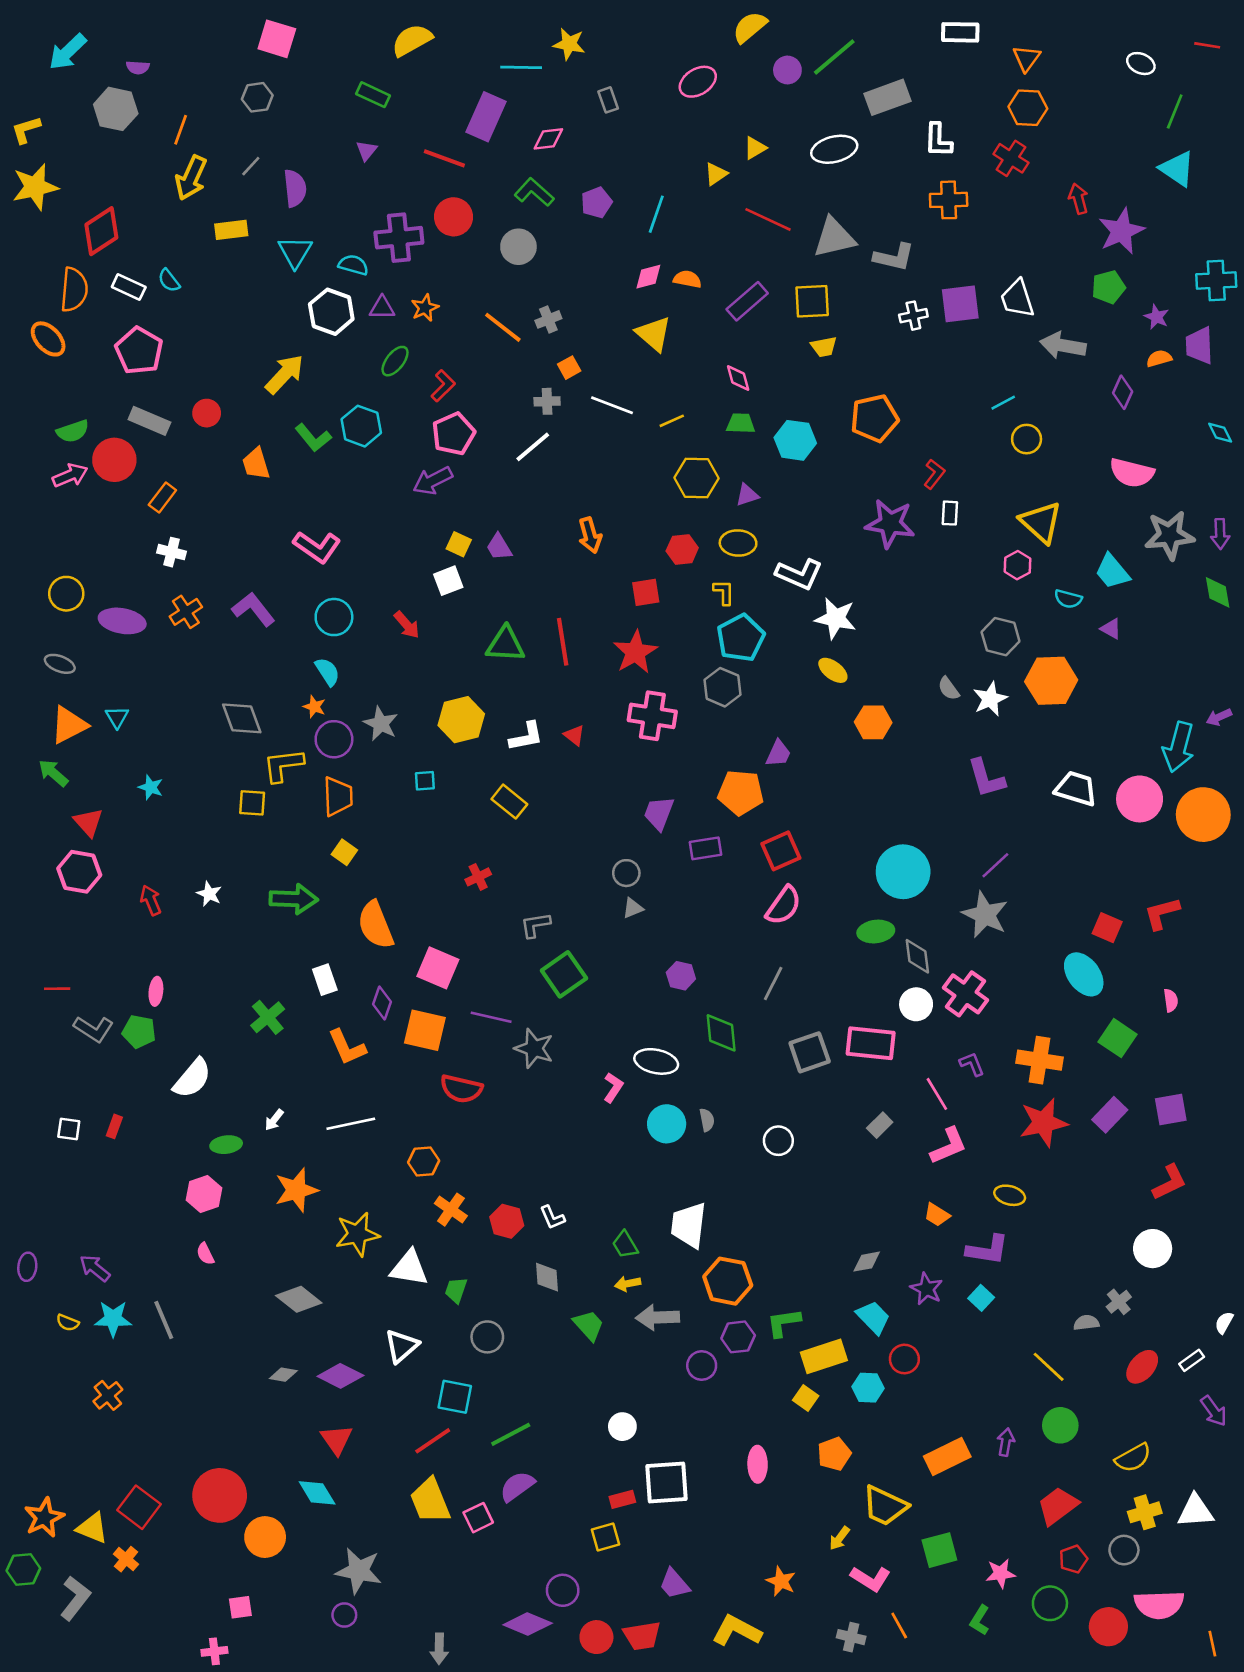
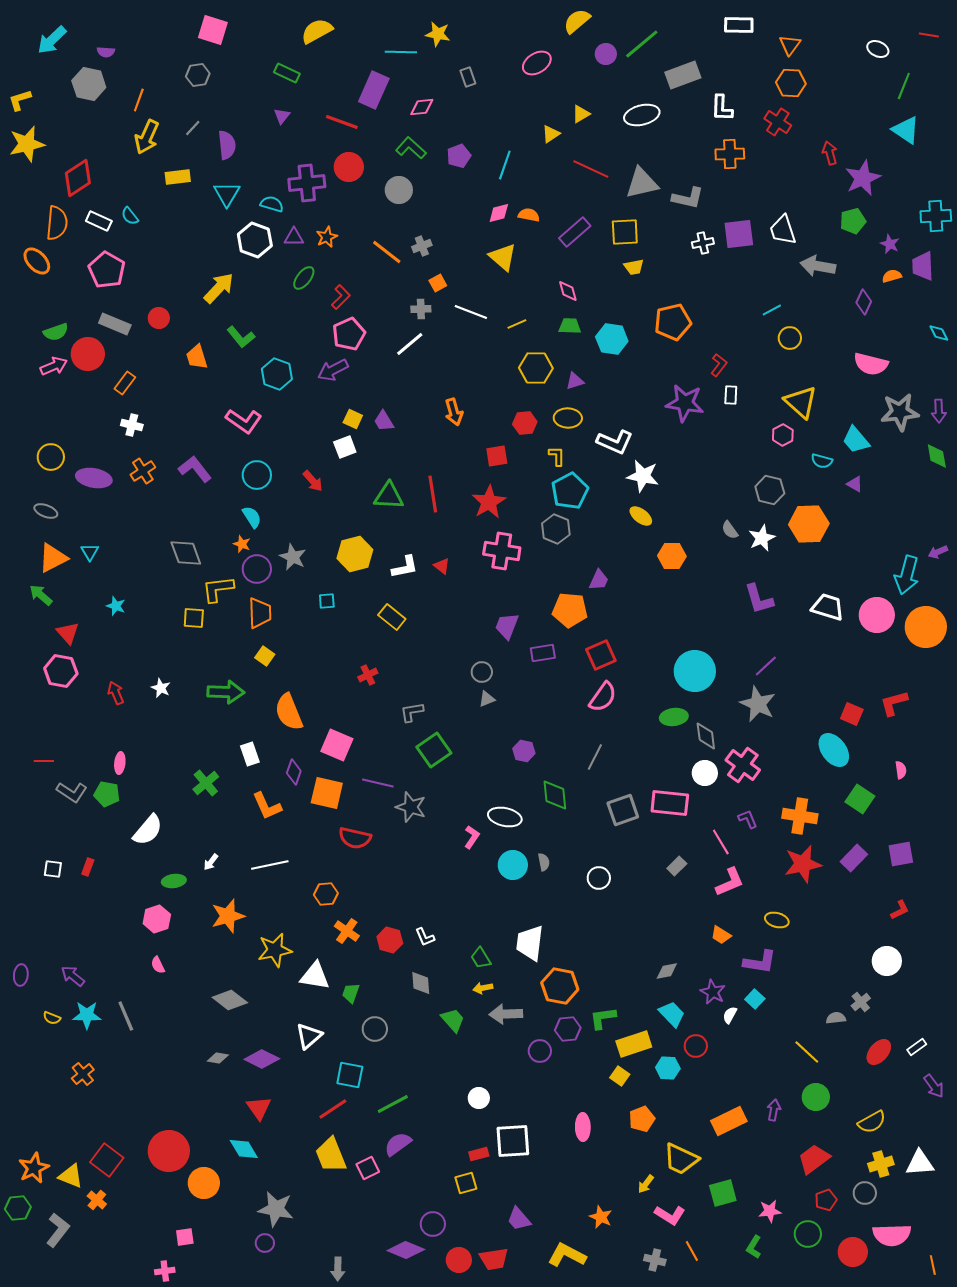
cyan hexagon: (361, 426) -> (277, 374), moved
red L-shape: (1169, 1182) -> (900, 910), size x0.7
white semicircle: (1224, 1323) -> (730, 1015), moved

